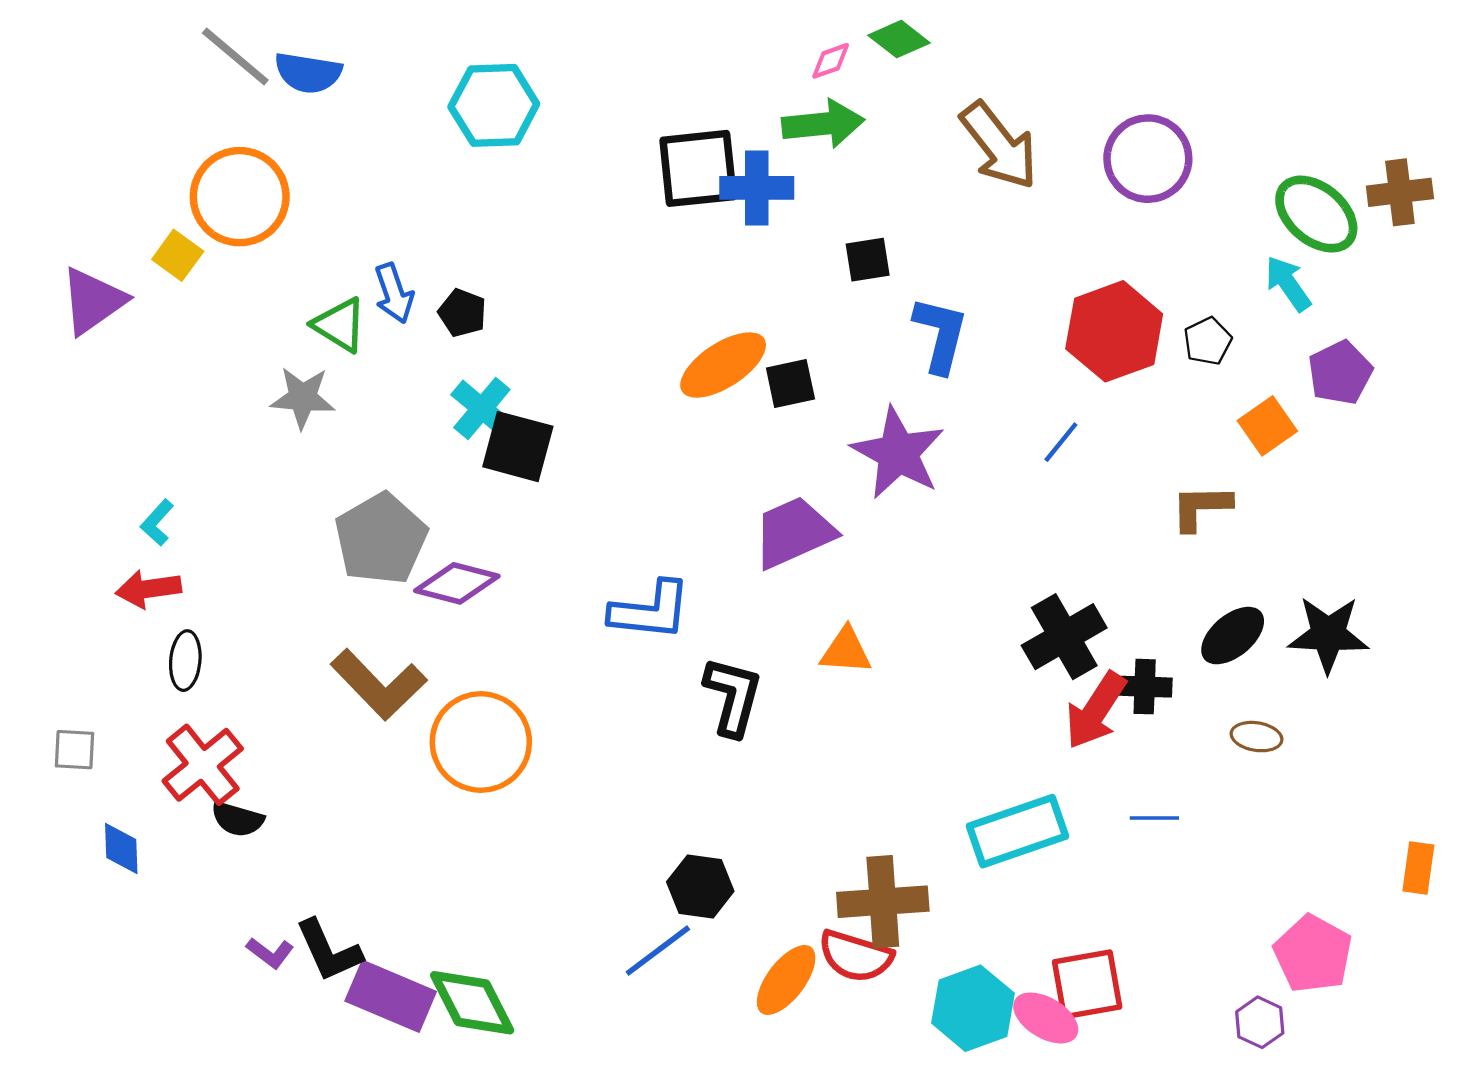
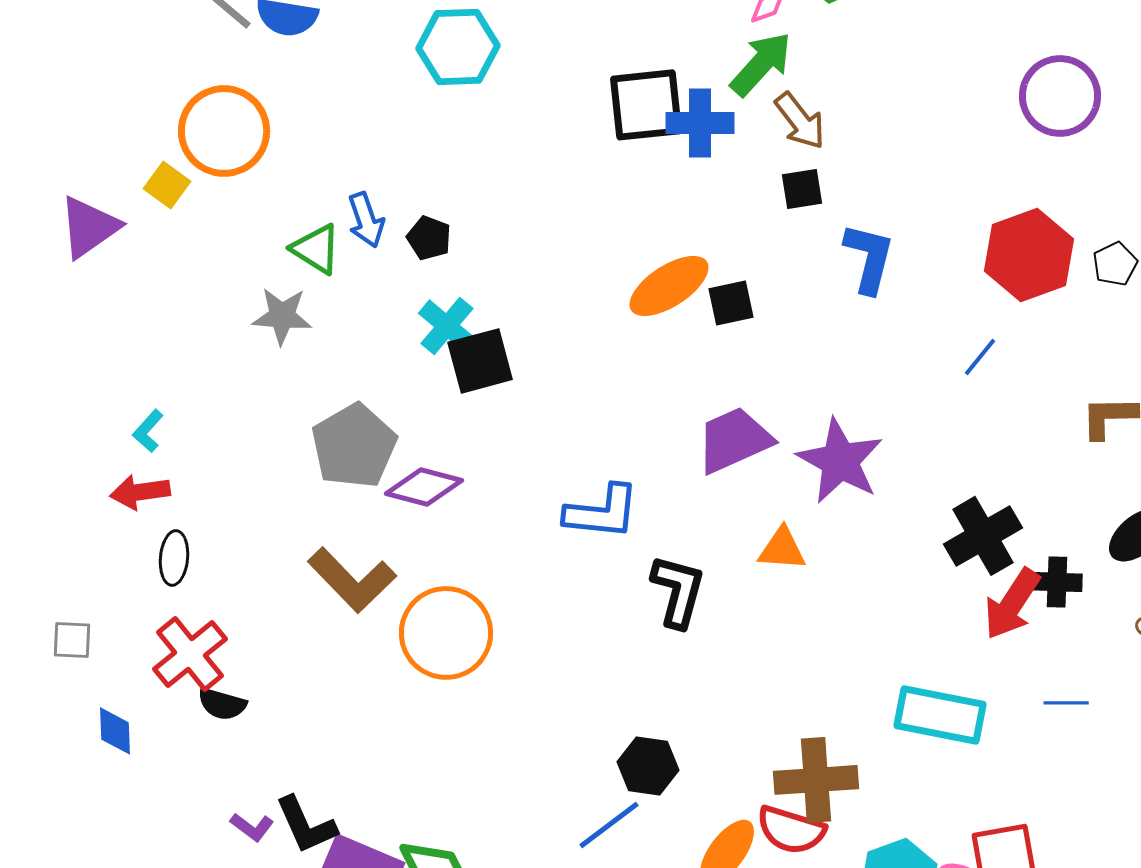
green arrow: (823, 124) -> (761, 64), turned -42
brown arrow: (999, 146) -> (800, 121), moved, size x0.7
black square: (518, 447) -> (480, 361), turned -30
purple star: (898, 453) -> (840, 461), moved
cyan rectangle: (1018, 831) -> (940, 715), turned 30

